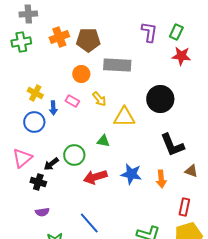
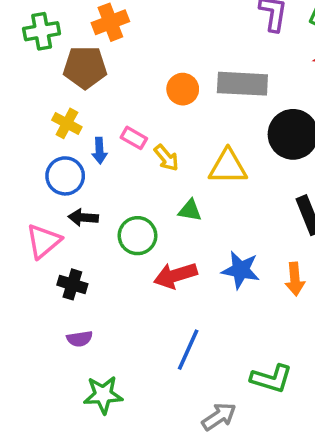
brown pentagon: (88, 40) -> (85, 67), moved
gray rectangle: (117, 65) -> (242, 84), moved
orange circle: (81, 74) -> (183, 89), moved
yellow arrow: (99, 99) -> (166, 158), moved
black arrow: (51, 164) -> (83, 218), moved, turned 42
blue line: (89, 223) -> (188, 350), moved, turned 65

